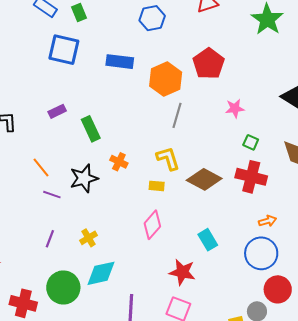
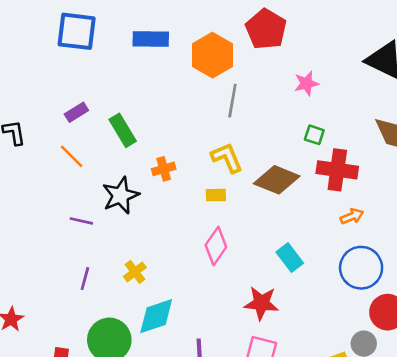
green square: (251, 142) -> (314, 135), moved
orange cross: (119, 162) -> (164, 169), turned -36
orange line: (41, 167) -> (72, 156), moved
orange arrow: (267, 221) -> (352, 216), moved

